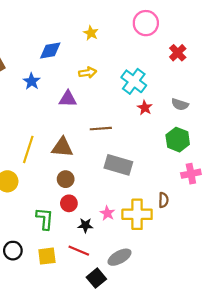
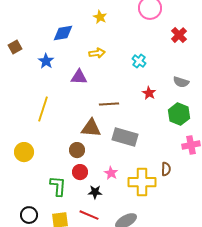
cyan cross: (134, 81) -> (139, 61), size x0.6
red star: (145, 108) -> (149, 93), moved
brown triangle: (62, 147) -> (91, 128), moved
yellow line: (28, 149) -> (43, 109), moved
pink star: (107, 213) -> (111, 173), moved

